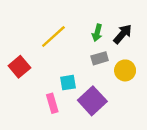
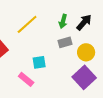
purple square: (92, 101) -> (84, 77), moved
pink rectangle: (52, 103) -> (26, 79), turned -35

